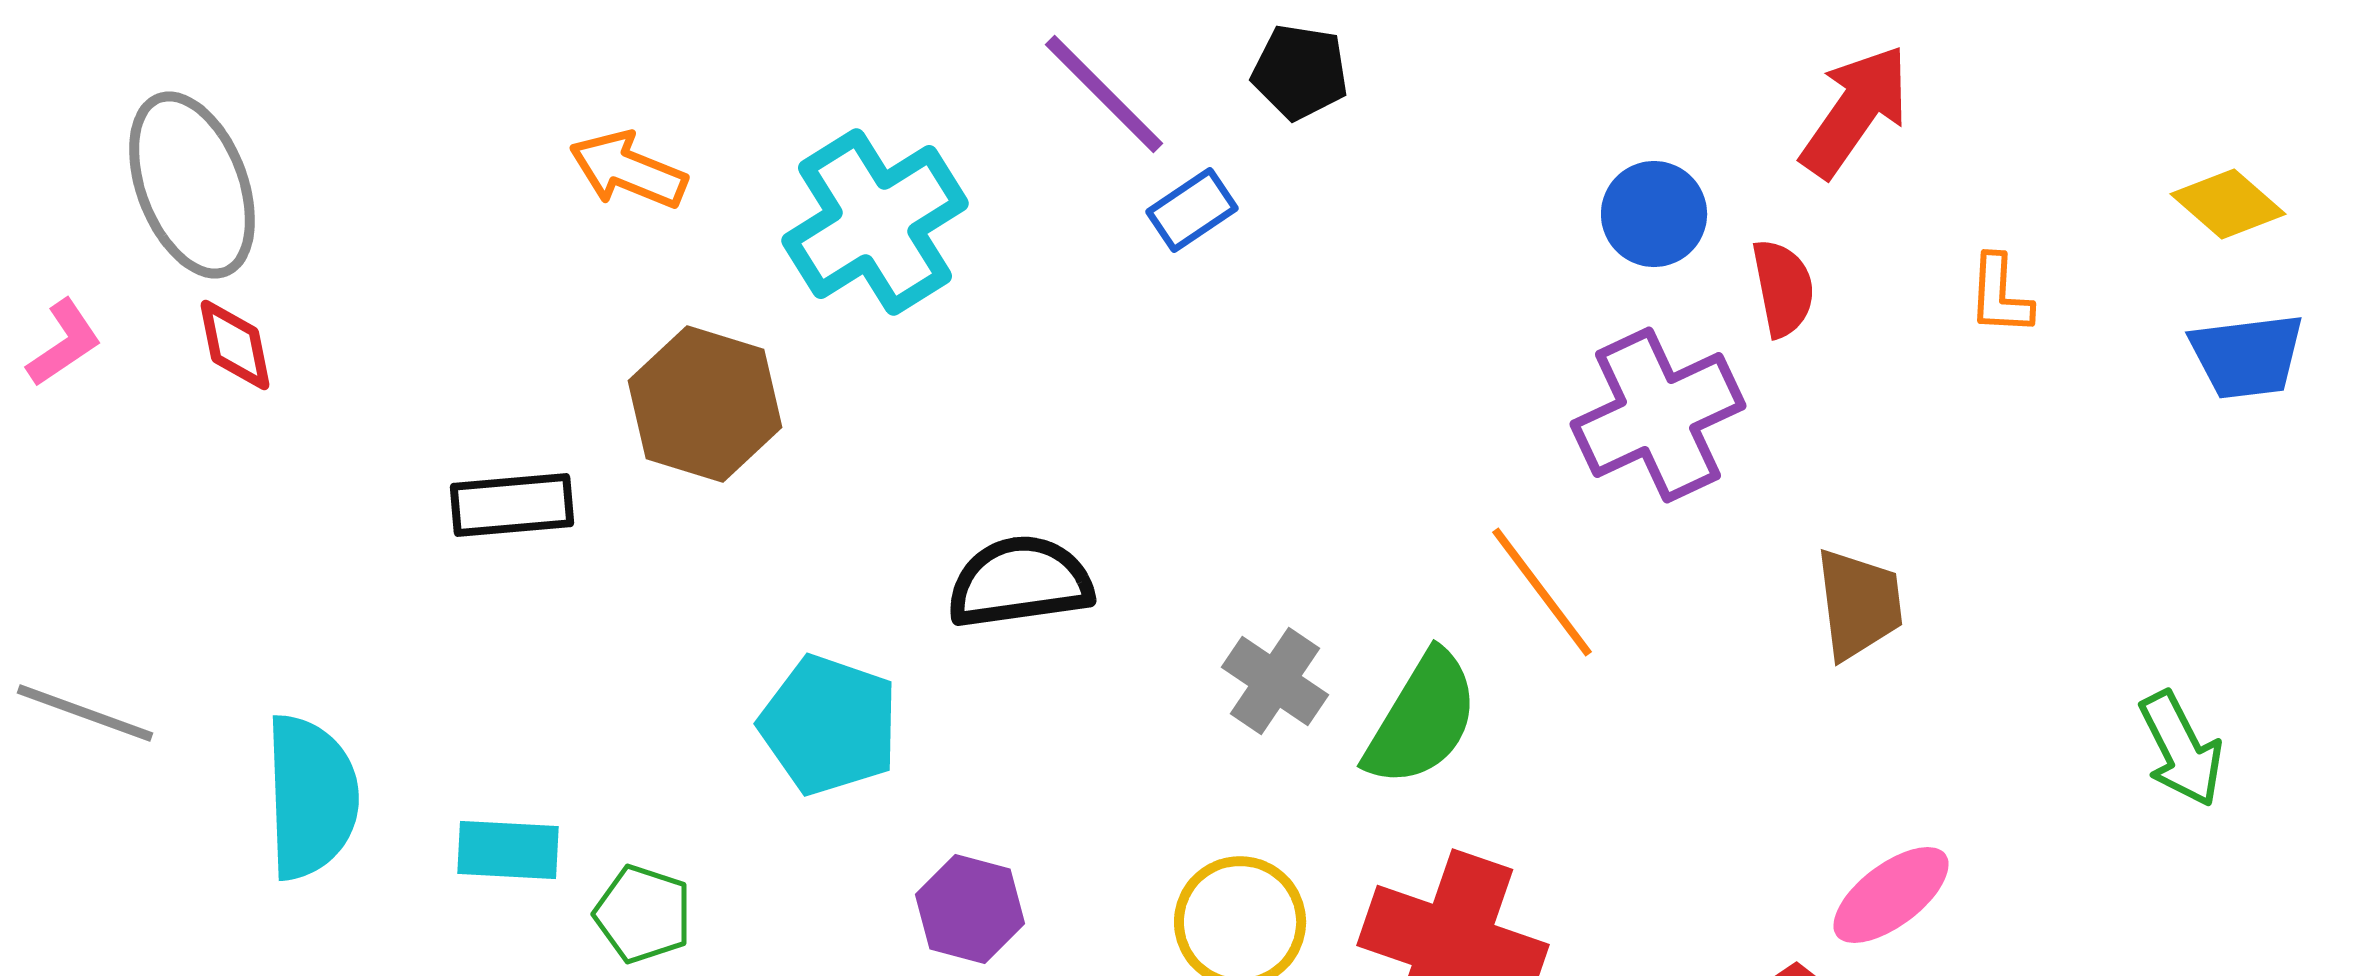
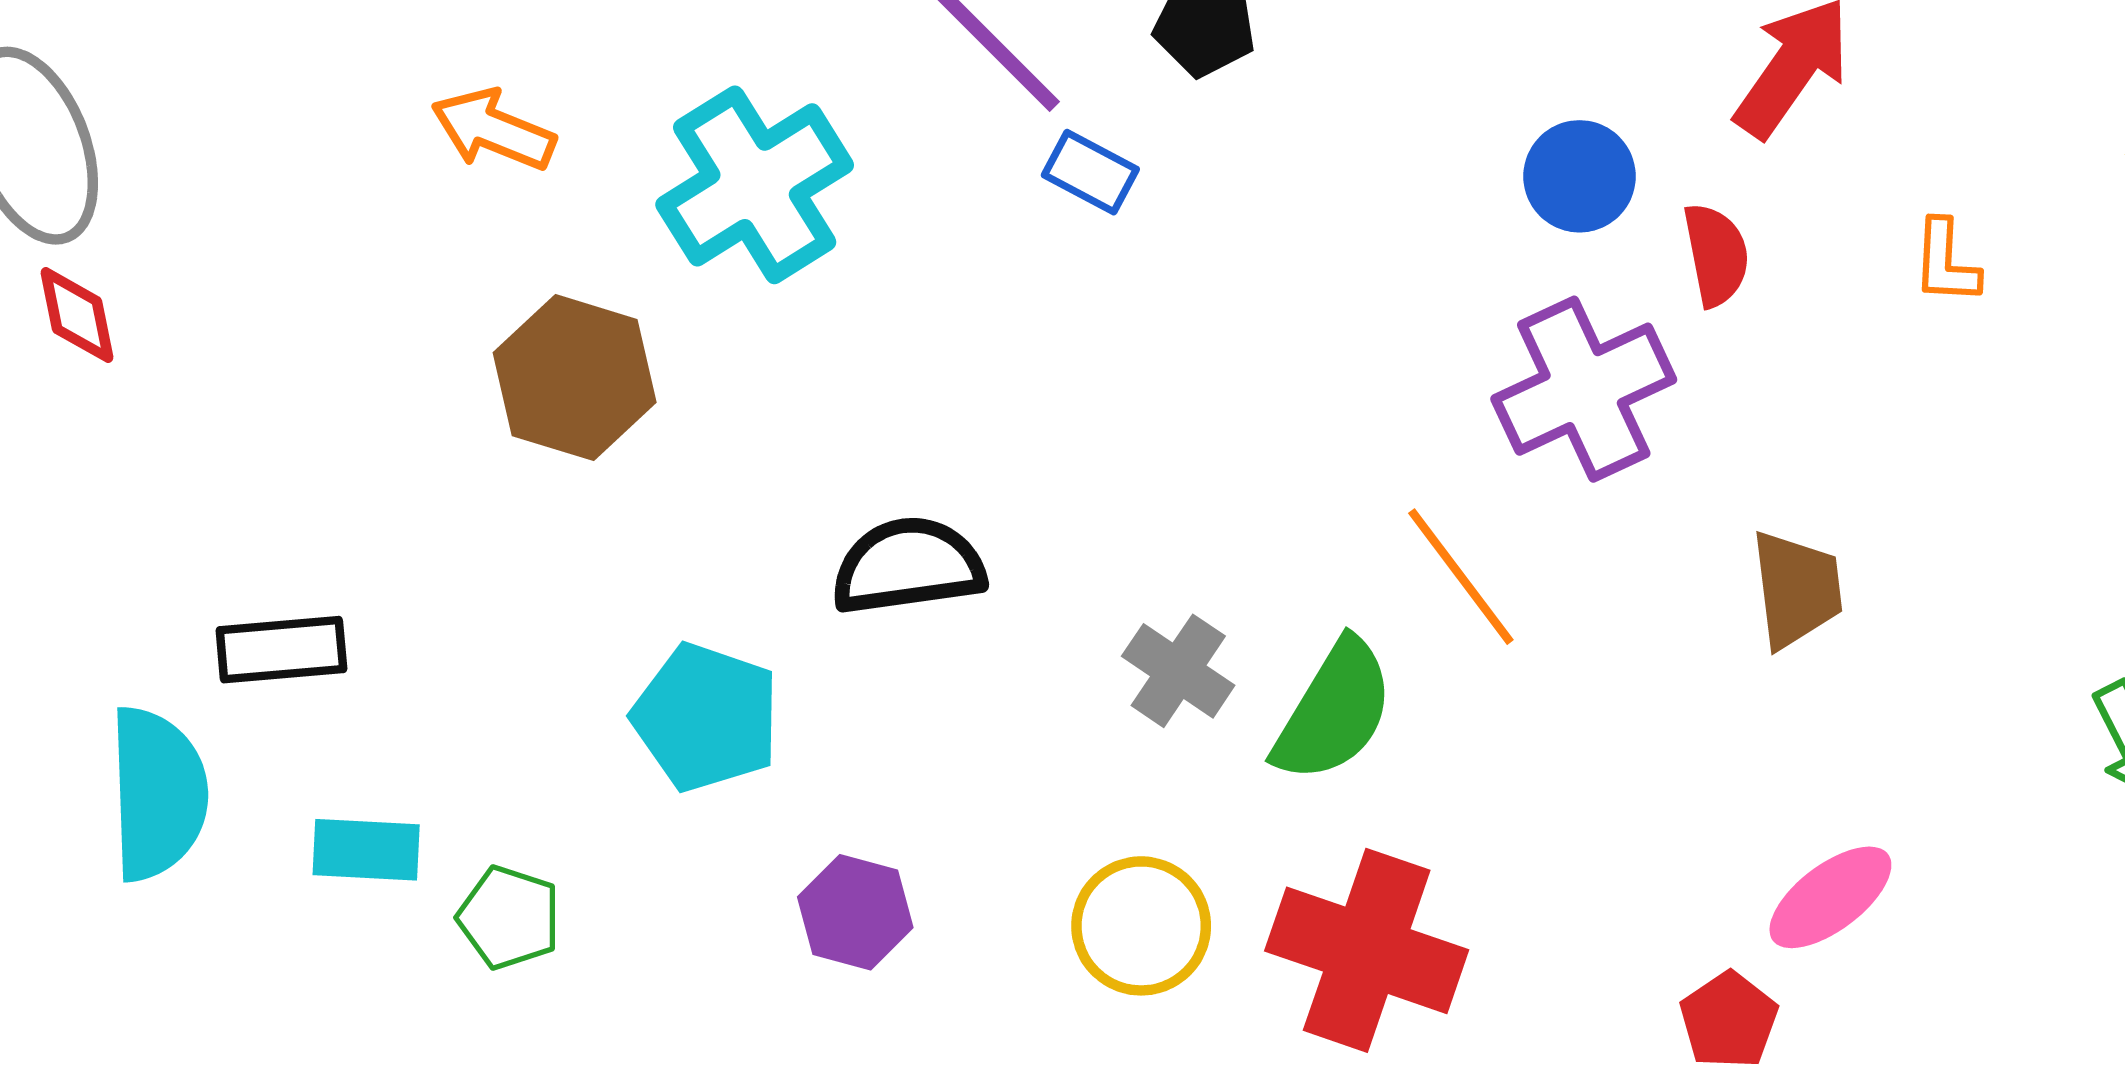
blue rectangle: (1192, 210) -> (1090, 172), turned 62
black rectangle: (512, 505) -> (281, 650), moved

